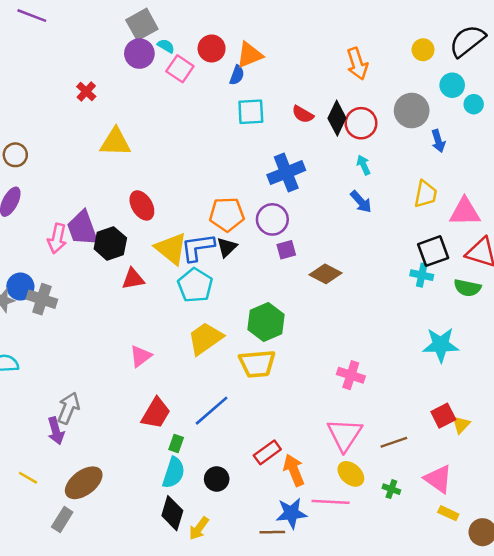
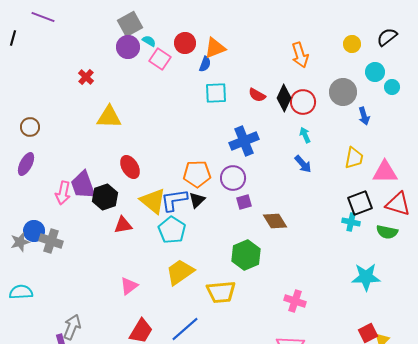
black semicircle: (467, 41) -> (387, 37), size x0.7
brown diamond: (326, 274) -> (275, 221), turned 30
green hexagon: (266, 322) -> (246, 255), moved

